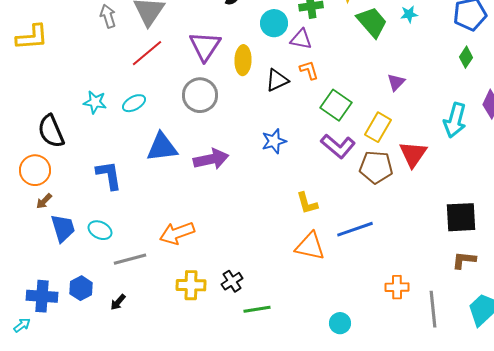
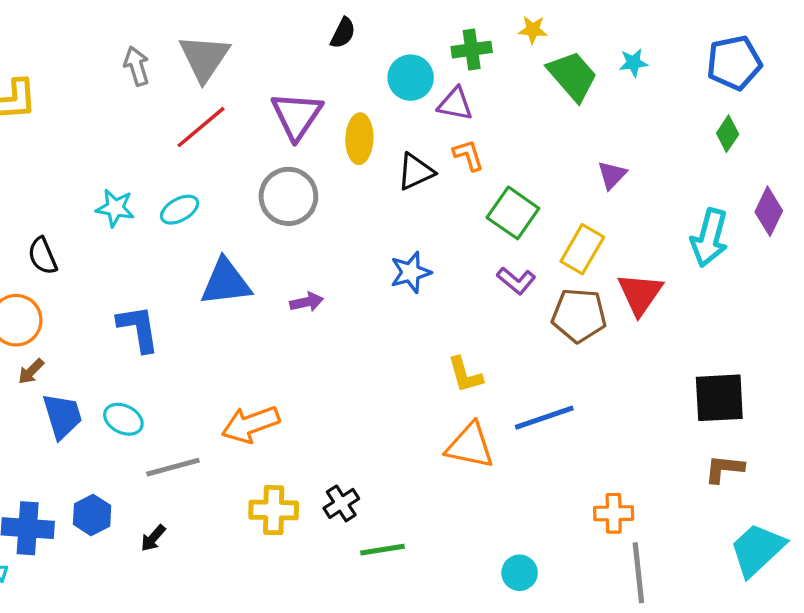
black semicircle: (51, 131) -> (43, 256), size x0.7
purple L-shape: (338, 146) -> (516, 281), size x0.7
purple arrow: (211, 159) -> (307, 302), size x0.6
gray line: (433, 309) -> (638, 573), moved

